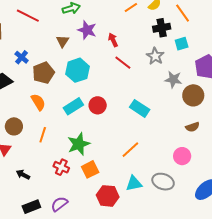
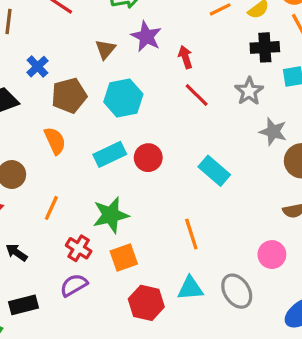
orange line: (43, 135) -> (51, 208), moved
orange line: (130, 150) -> (191, 234), turned -72
gray ellipse: (163, 182) -> (237, 291), turned 30
purple semicircle: (59, 204) -> (74, 285), moved

